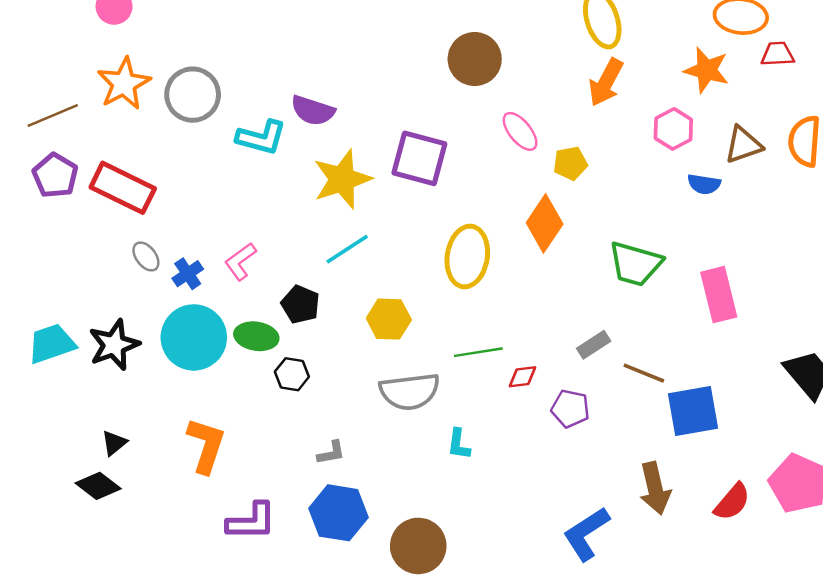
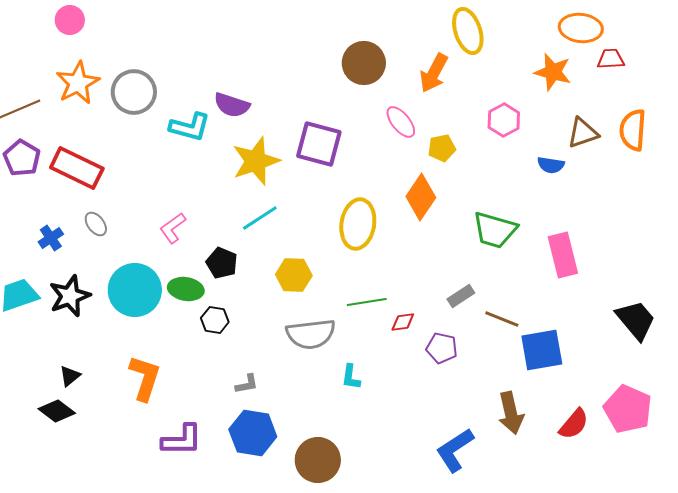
orange arrow: (606, 82) -> (434, 73), moved
pink hexagon: (673, 129) -> (504, 120), moved
blue cross: (188, 274) -> (51, 238), moved

